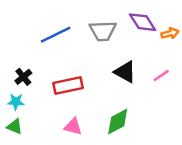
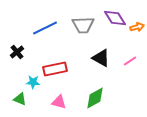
black cross: (23, 77) -> (17, 52), moved
cyan star: (16, 102) -> (33, 82), moved
green triangle: (15, 127) -> (20, 99), moved

